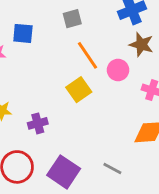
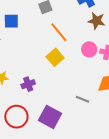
pink circle: (118, 70) -> (89, 49), moved
gray line: (112, 168) -> (82, 99), moved

